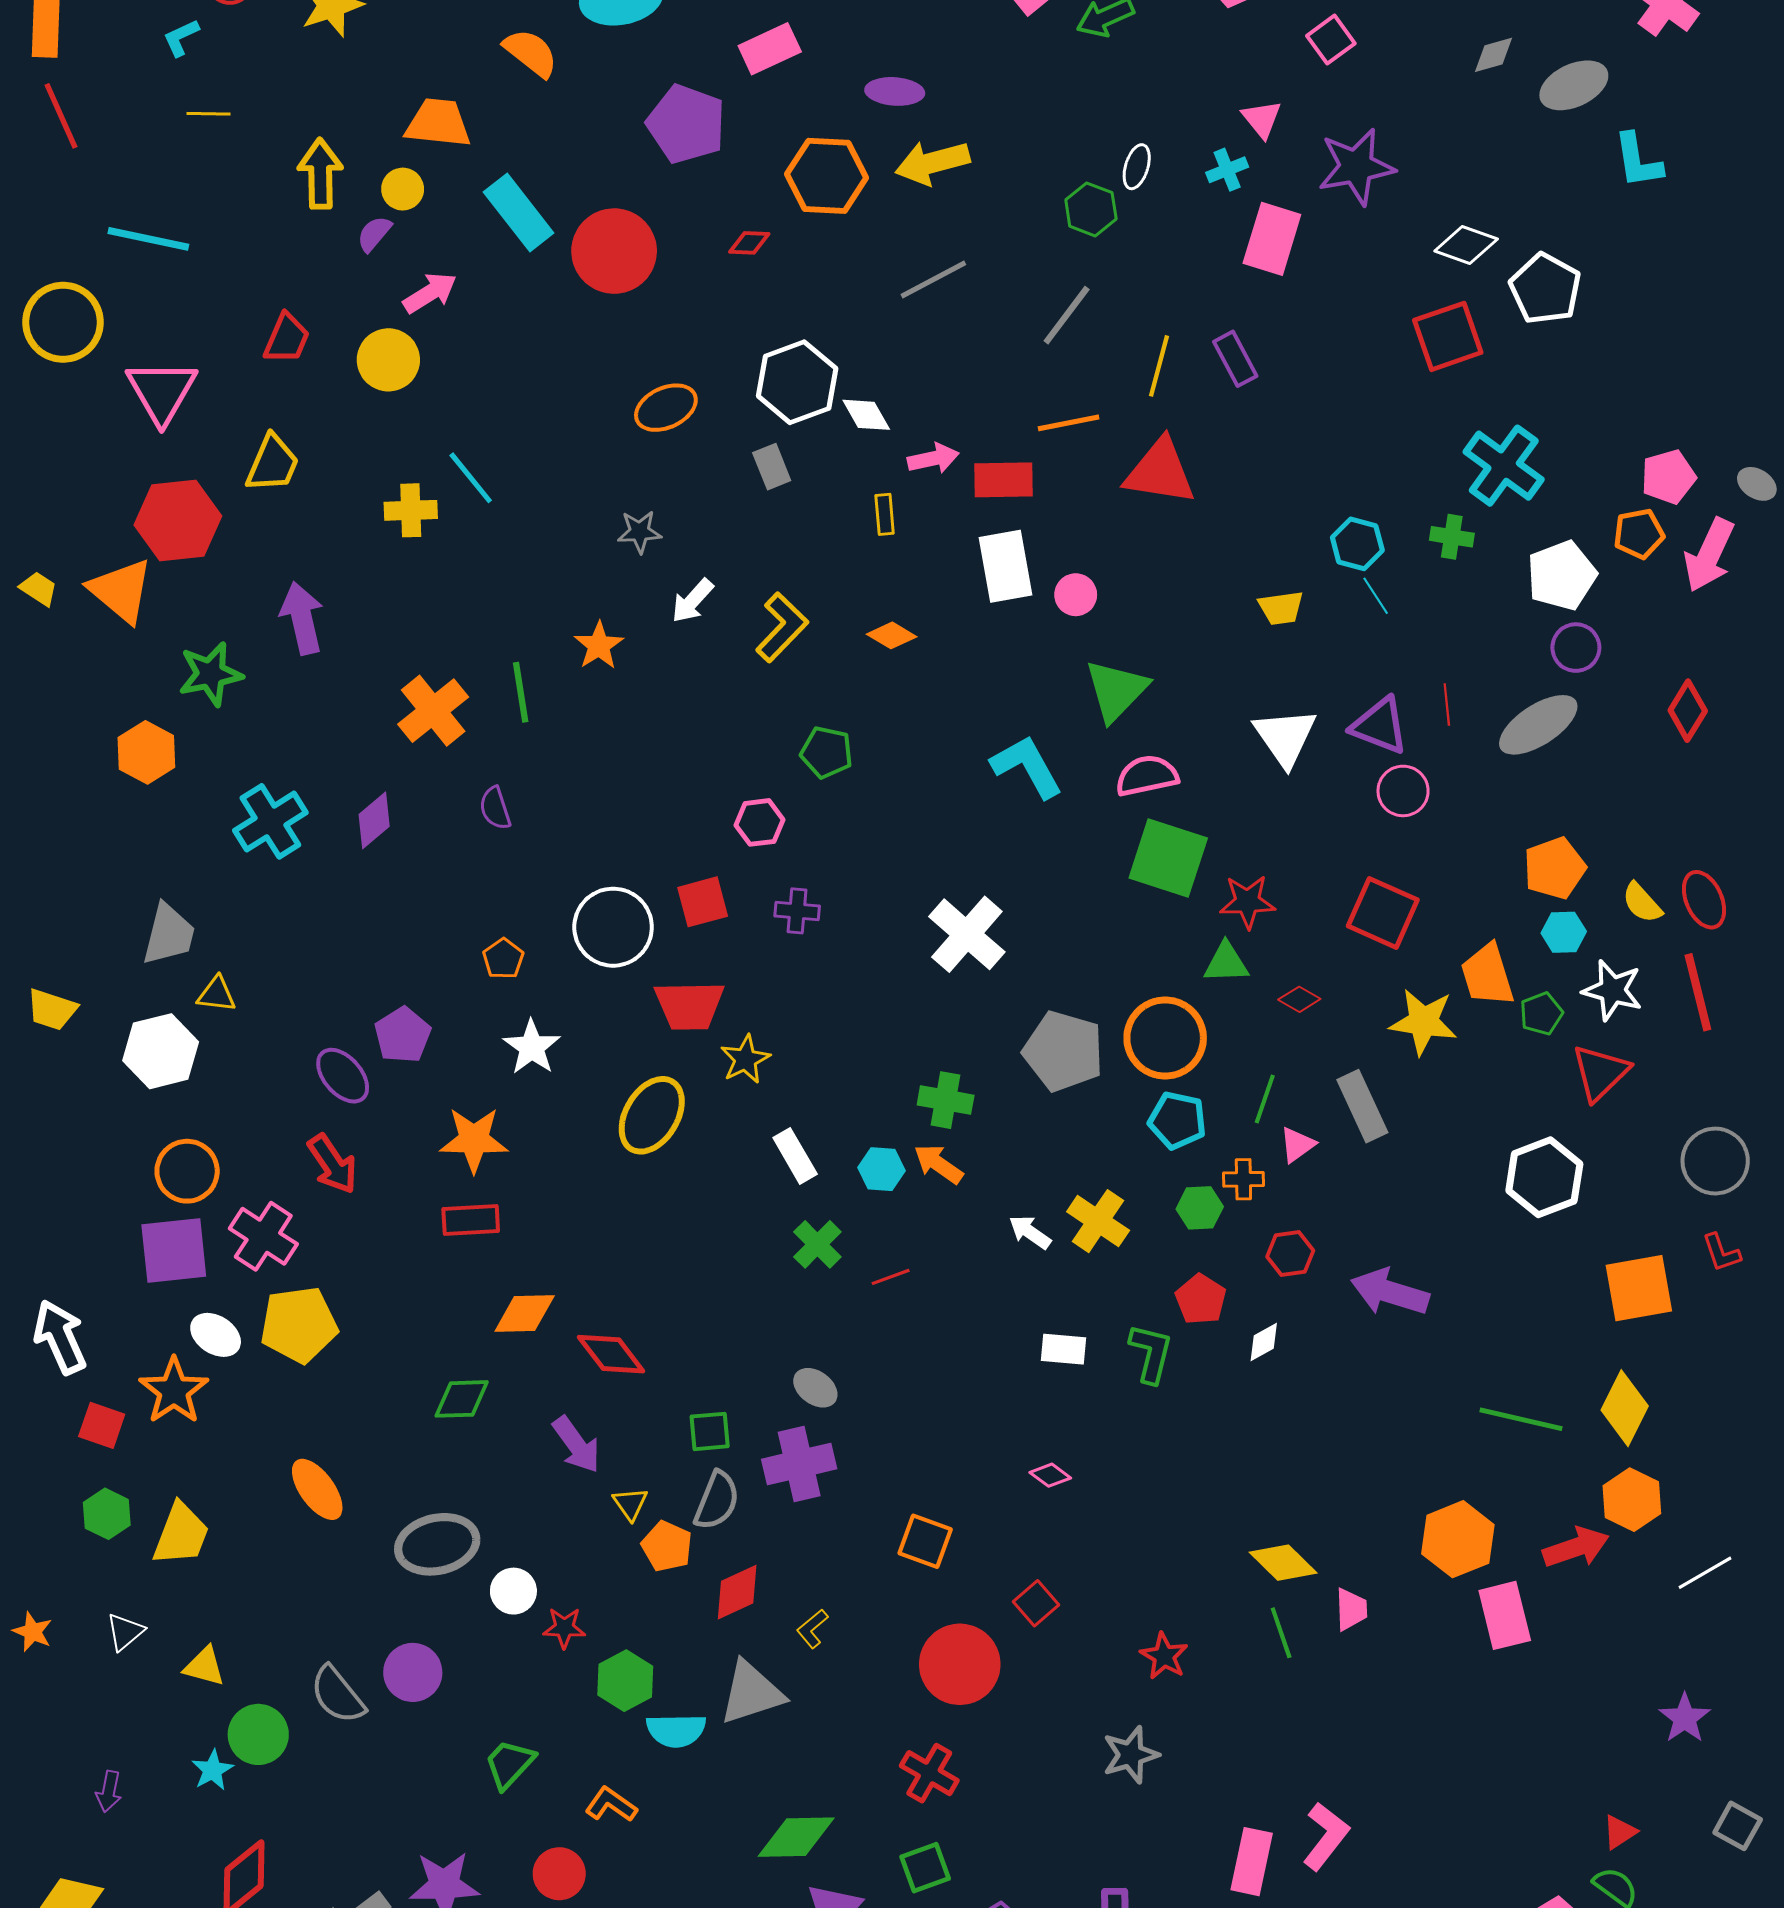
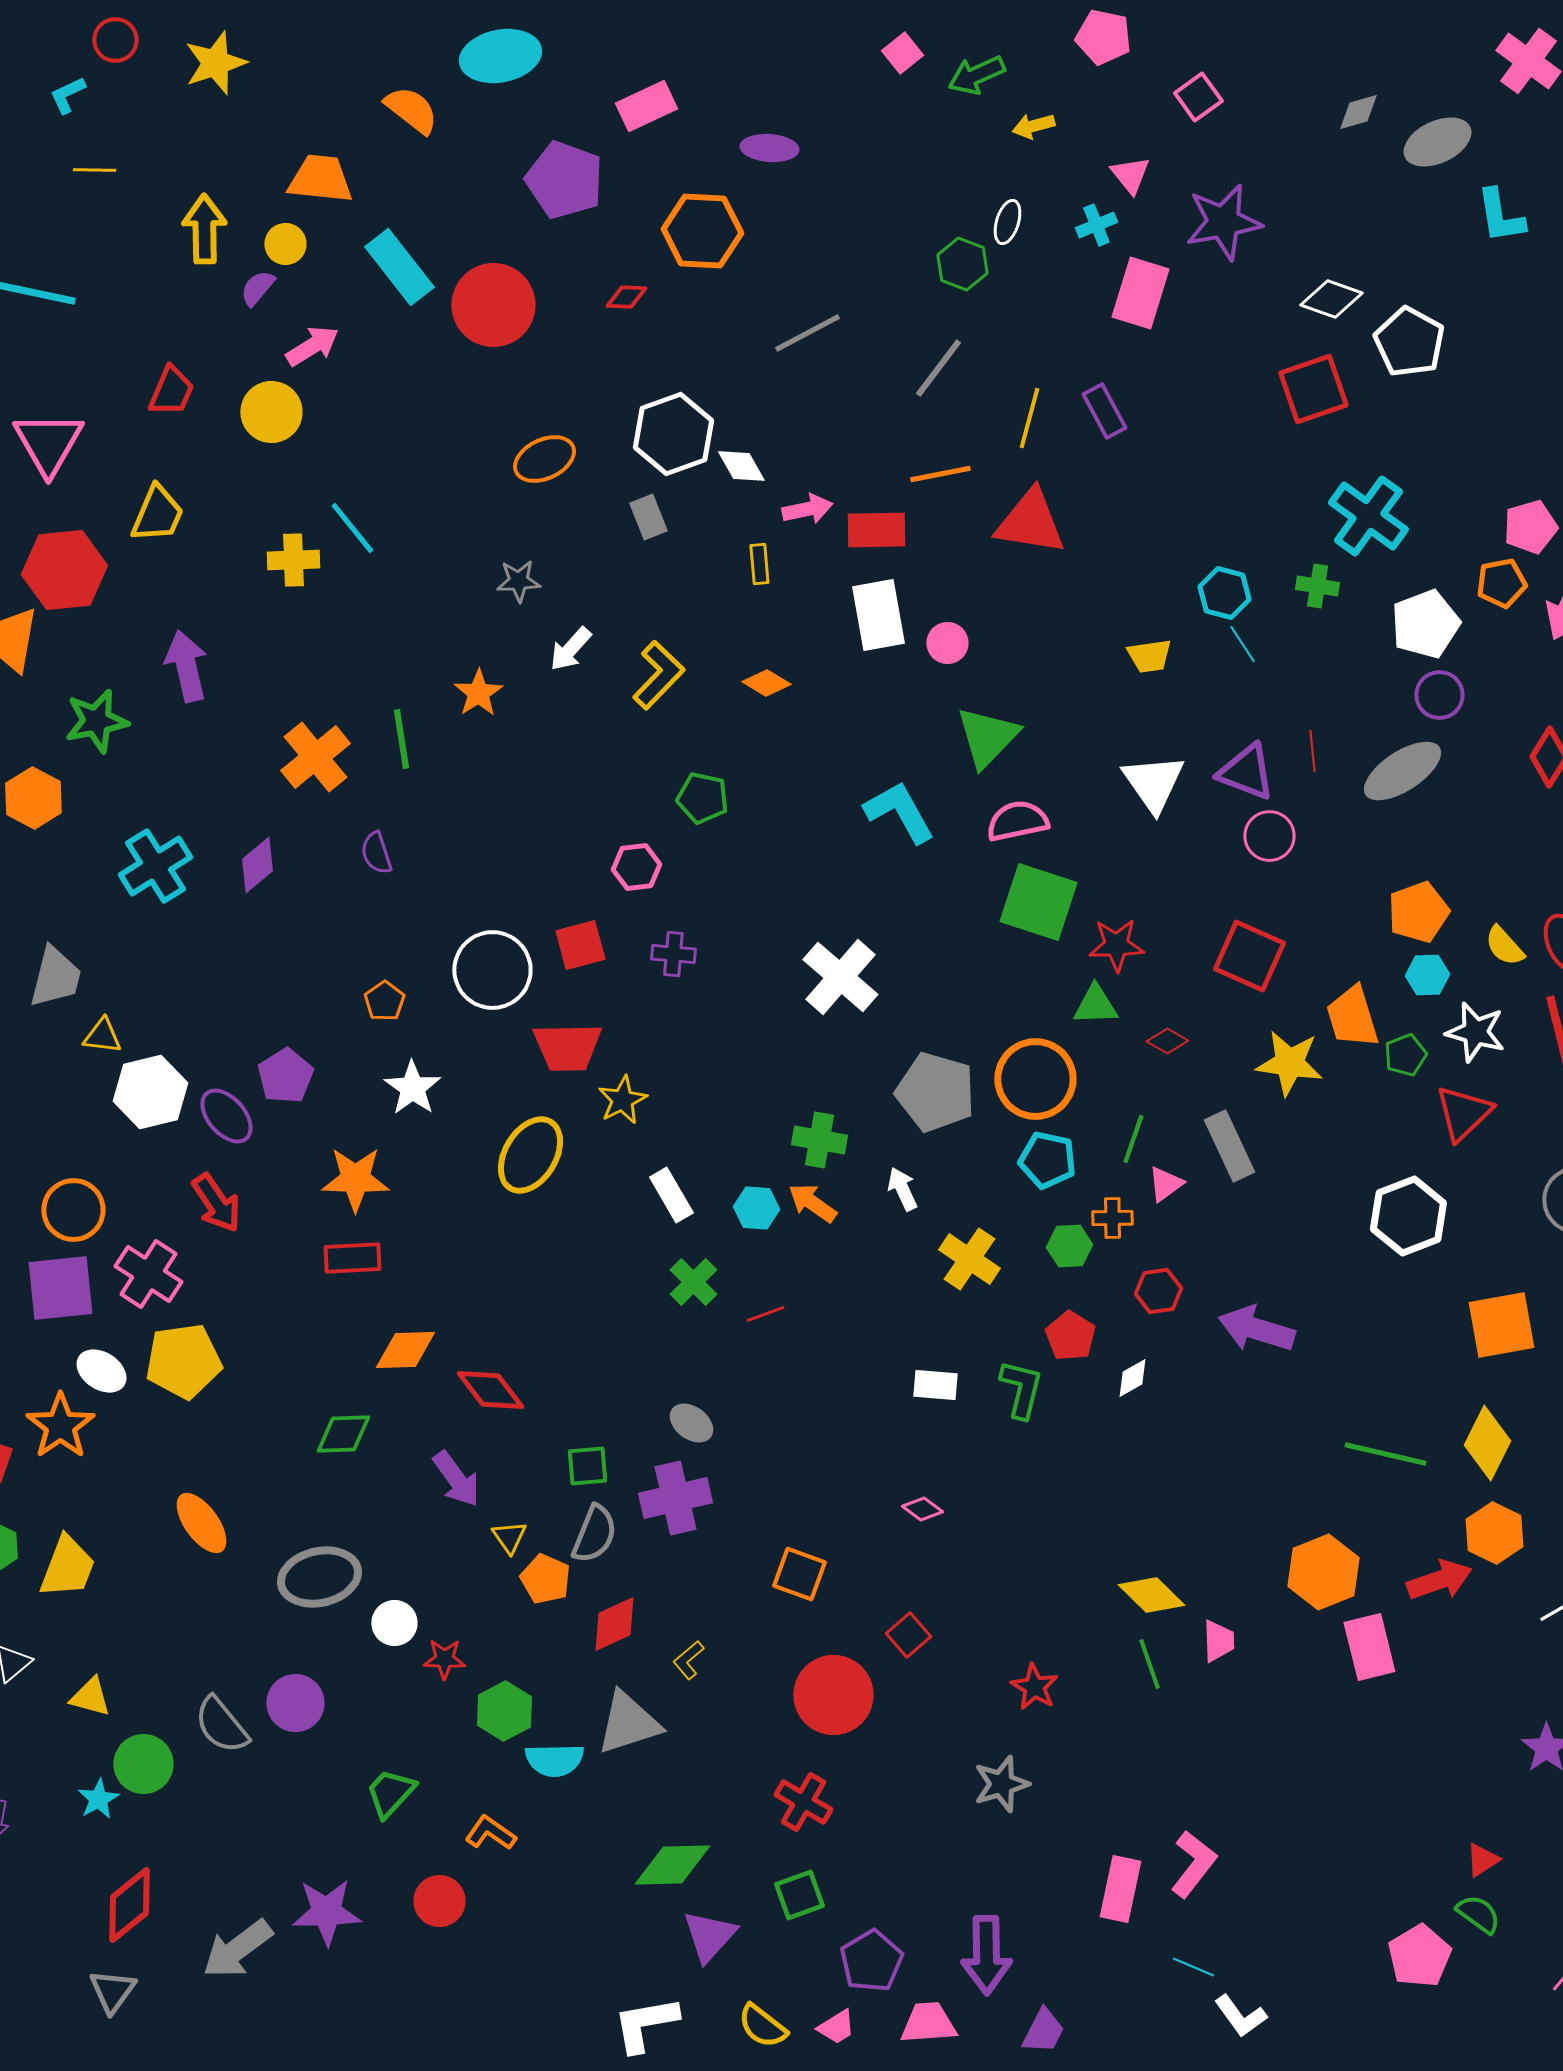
yellow arrow: (932, 163) -> (1033, 126), moved, size x0.6
white hexagon: (161, 1051) -> (150, 1092), moved
white arrow: (1030, 1232) -> (902, 1189), moved, turned 30

